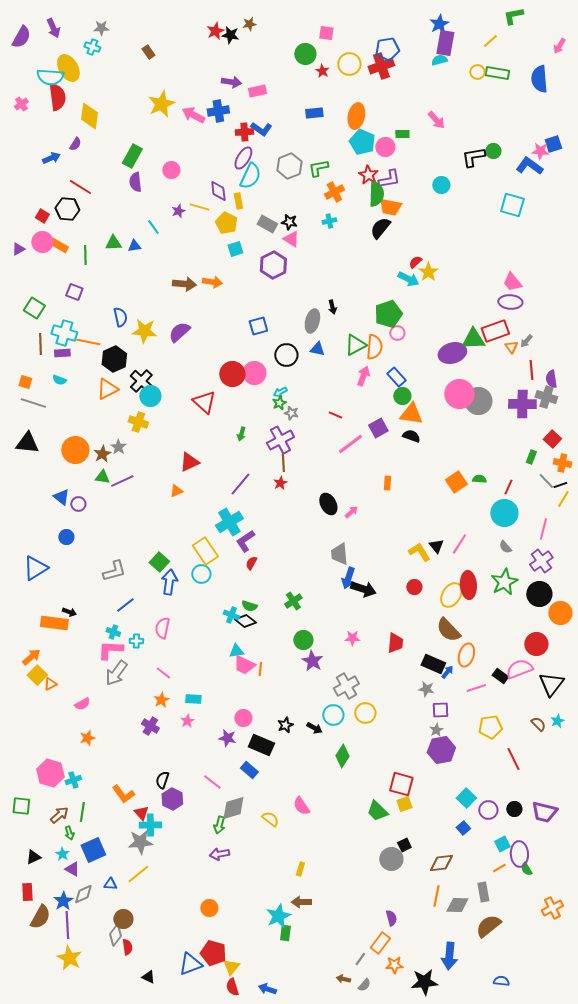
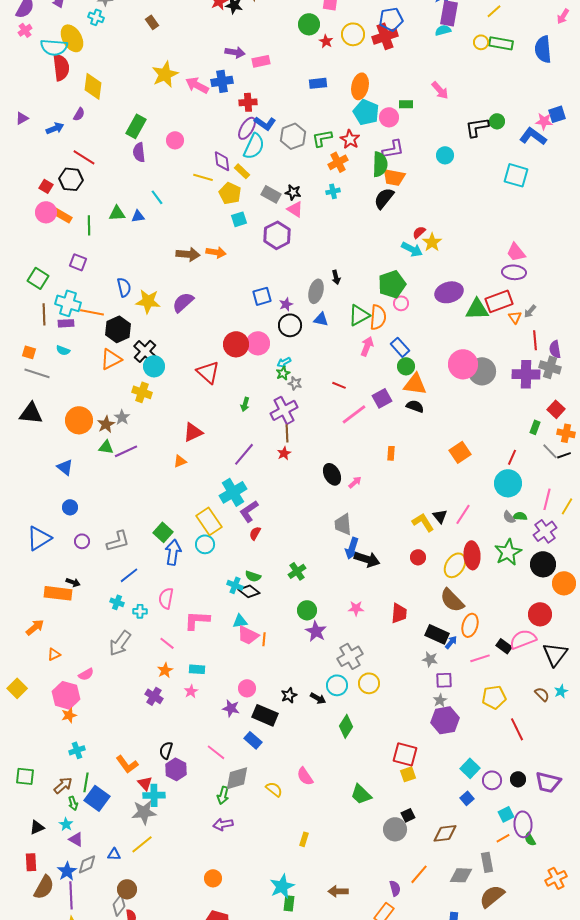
pink cross: (21, 104) -> (25, 30), moved
blue L-shape: (261, 129) -> (265, 123), moved
red star: (368, 175) -> (350, 139), moved
yellow rectangle: (238, 201) -> (242, 171), turned -35
purple star: (178, 211) -> (286, 304), moved
purple triangle: (18, 249) -> (22, 118), moved
purple ellipse: (452, 353) -> (449, 292), moved
green semicircle: (479, 479) -> (520, 516), moved
yellow line: (563, 499) -> (567, 506), moved
purple circle: (78, 504) -> (82, 541), moved
pink L-shape: (110, 650) -> (197, 620), moved
yellow square: (37, 675) -> (17, 688), moved
orange star: (87, 738) -> (69, 715), moved
pink hexagon: (50, 773) -> (66, 695), moved
green trapezoid: (377, 811) -> (361, 794), moved
blue square: (93, 850) -> (97, 798), moved, turned -30
orange line: (436, 896) -> (419, 874), moved, turned 30
brown arrow: (301, 902) -> (338, 891), moved

